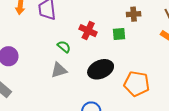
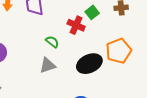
green square: (119, 34) -> (92, 12), moved, turned -32
orange pentagon: (137, 84) -> (119, 51), moved, turned -30

